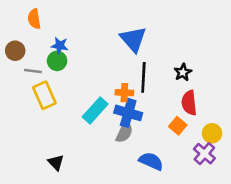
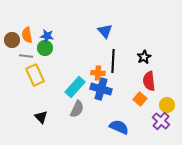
orange semicircle: (34, 19) -> (27, 35), moved
blue triangle: (133, 39) -> (105, 31), size x0.7
gray semicircle: (124, 132) -> (77, 109), moved
black triangle: (56, 162) -> (41, 117), moved

